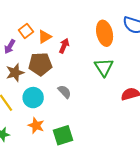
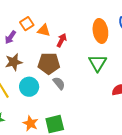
orange triangle: (45, 37) -> (44, 30), turned 40
brown pentagon: (40, 64) -> (49, 63), moved
orange star: (36, 126) -> (30, 123), moved

